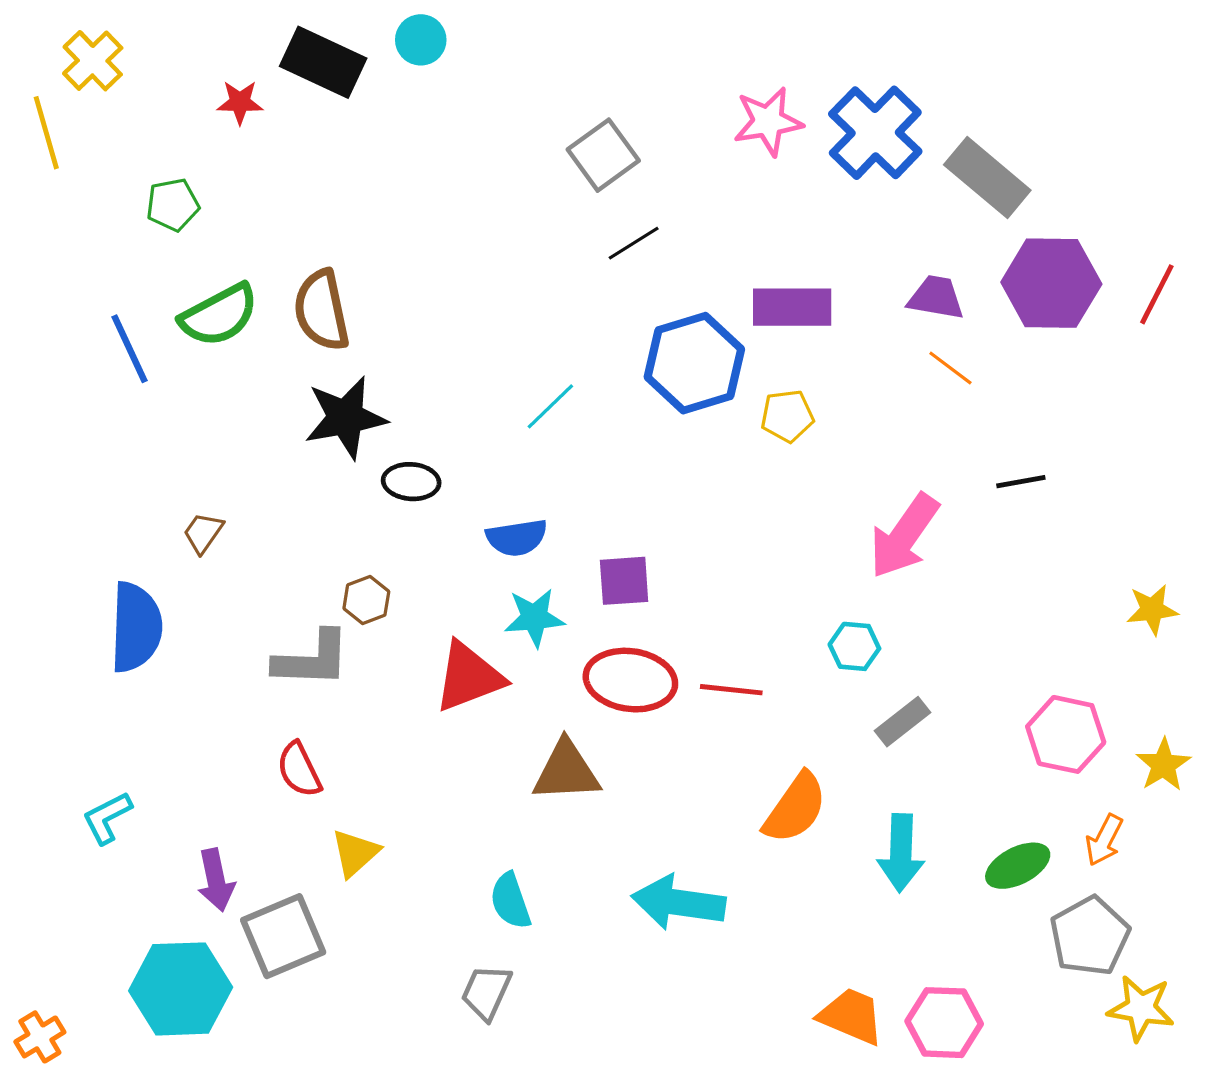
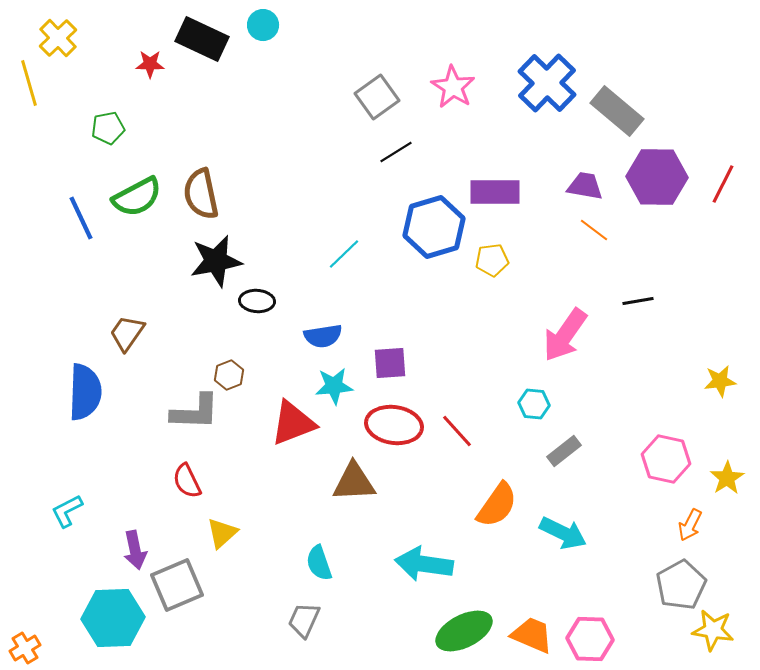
pink star: (768, 121) -> (453, 87), moved, turned -30
brown trapezoid: (203, 533) -> (127, 333), size x1.4
red line: (731, 690) -> (457, 431), turned 42
cyan arrow: (901, 853) -> (563, 533), turned -66
green ellipse: (1018, 866) -> (464, 631), moved, size x1.4

